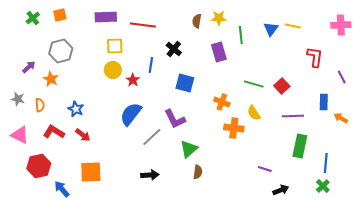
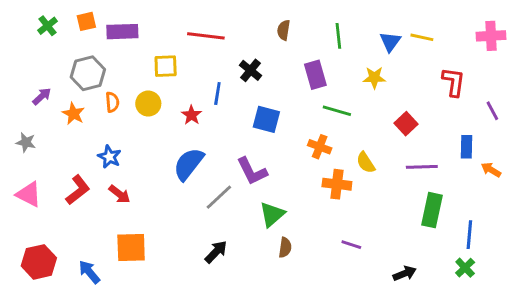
purple rectangle: (106, 17) -> (122, 32), moved
yellow star: (219, 18) -> (374, 78), moved
green line: (241, 35) -> (338, 36), moved
yellow circle: (113, 70) -> (148, 104), moved
green line: (254, 84) -> (337, 111), moved
orange semicircle: (40, 105) -> (112, 102), moved
red L-shape: (54, 132) -> (78, 190), turned 110
red hexagon: (39, 166) -> (39, 262), moved
purple line: (265, 169) -> (351, 245), moved
black arrow: (150, 175) -> (216, 252), turned -42

